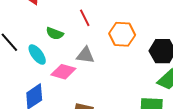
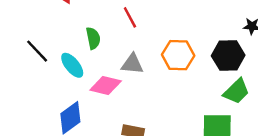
green semicircle: (55, 33) -> (93, 38), turned -120
orange hexagon: (122, 34) -> (178, 55), moved

